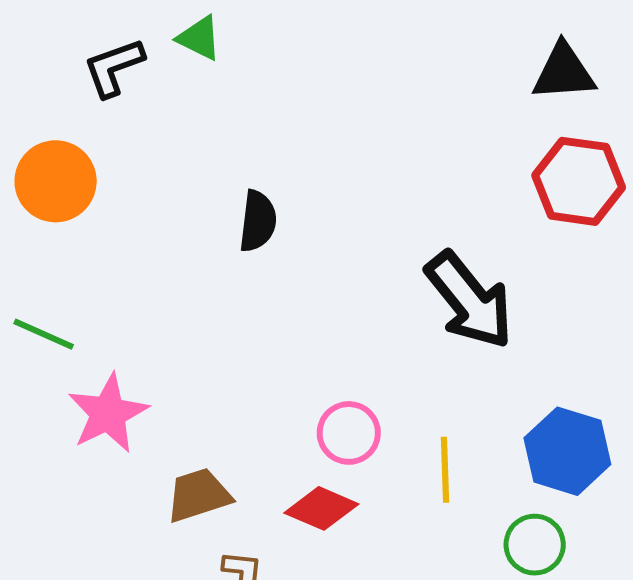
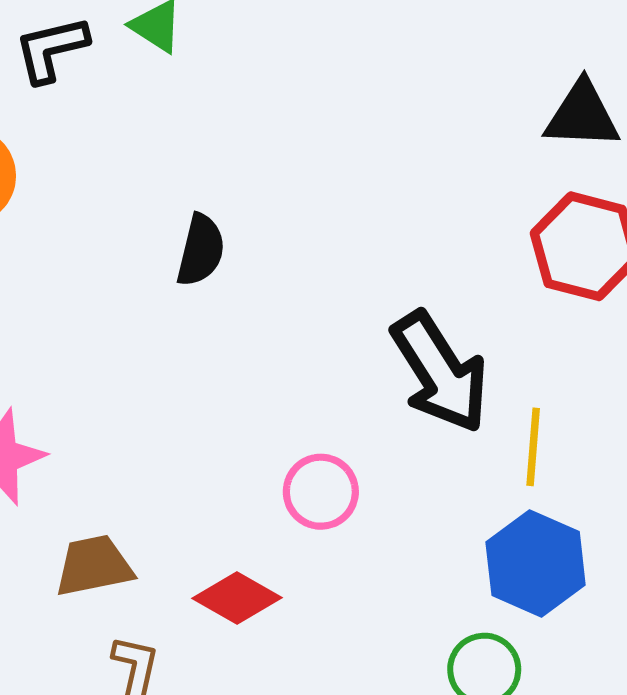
pink circle: (349, 433) -> (321, 492), moved
yellow line: (445, 470) -> (533, 447), moved

